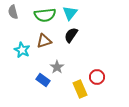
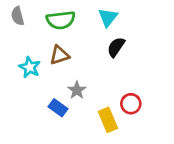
cyan triangle: (70, 13) -> (108, 17), moved
black semicircle: (71, 35) -> (116, 47), moved

